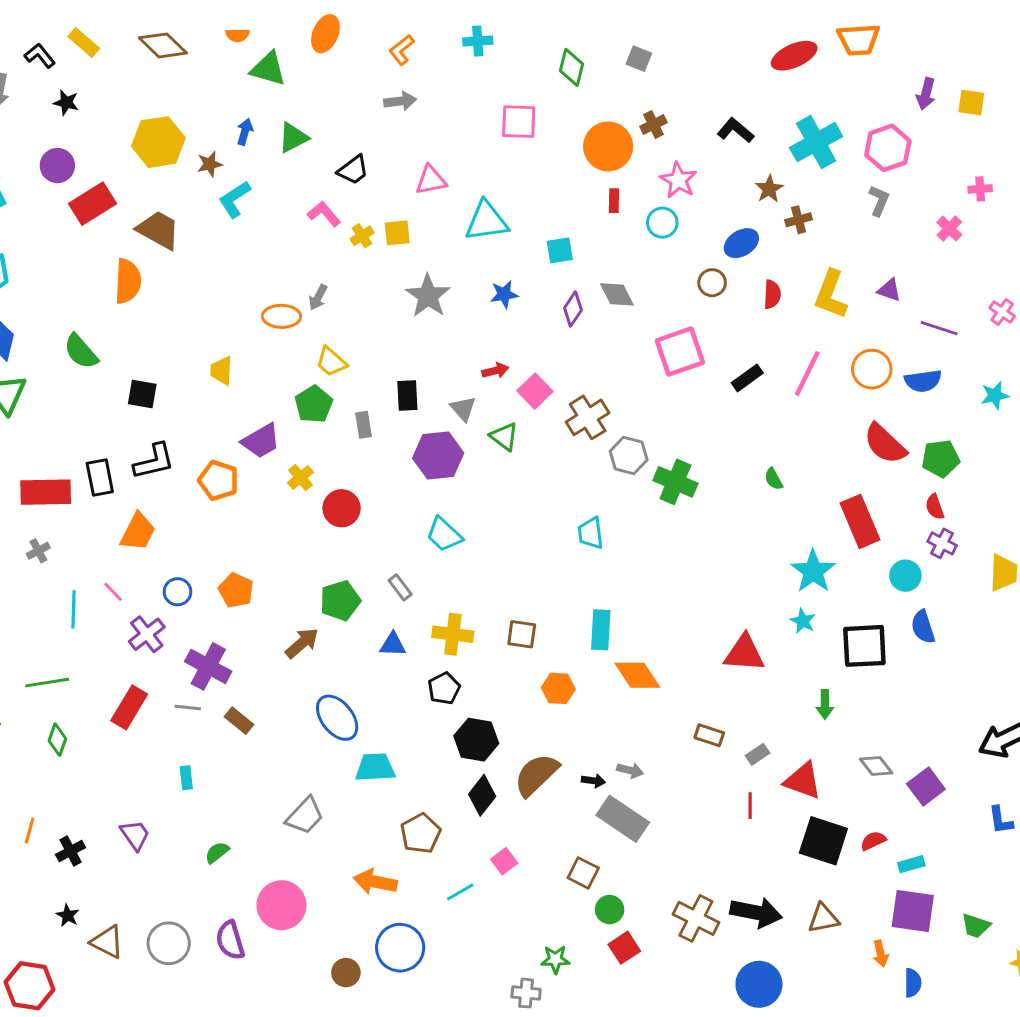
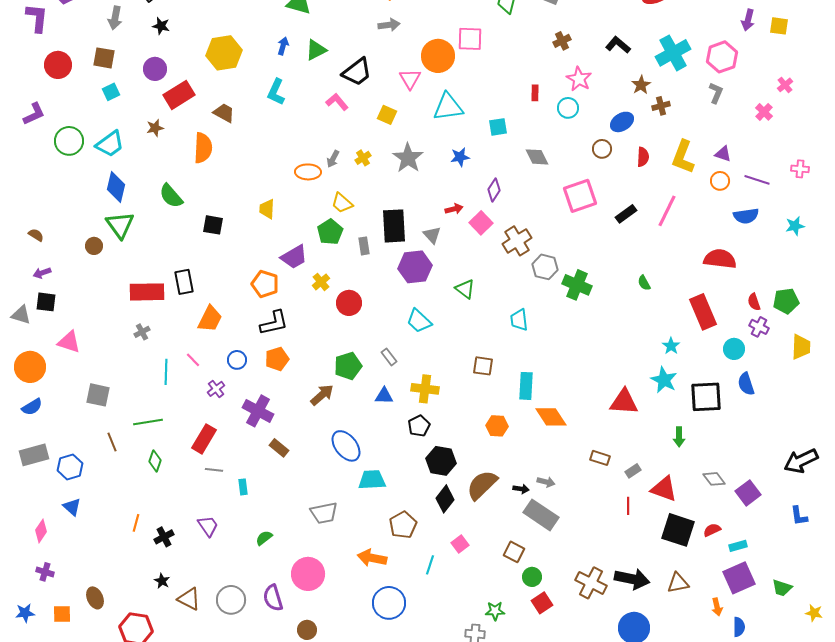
orange circle: (608, 146) -> (438, 56), moved
brown star: (210, 164) -> (155, 128), moved
black trapezoid: (353, 170) -> (357, 72), size x1.4
pink triangle: (431, 180) -> (410, 79), turned -50
pink cross: (980, 189) -> (785, 85), turned -35
cyan L-shape: (235, 199) -> (276, 92), turned -32
brown trapezoid: (158, 230) -> (224, 113), size x0.7
yellow square: (397, 233) -> (387, 115), turned 30
yellow cross: (362, 236) -> (363, 158), moved
purple diamond: (573, 309) -> (494, 190), moved
pink cross: (1002, 312) -> (800, 169), turned -30
orange circle: (872, 369) -> (720, 181), moved, size x0.7
black rectangle: (407, 395) -> (394, 226), size x1.6
green triangle: (504, 436) -> (465, 289), moved
red semicircle: (885, 444) -> (720, 259), turned 144
green pentagon: (941, 458) -> (786, 301), moved
black L-shape: (154, 461) -> (274, 323), moved
cyan star: (813, 571) -> (671, 346), size x0.6
orange pentagon: (236, 590) -> (277, 359), turned 30
cyan star: (803, 621) -> (664, 380), size x1.5
purple cross: (147, 634) -> (216, 389), size x0.7
brown square: (522, 634) -> (483, 366), moved
gray line: (188, 707) -> (214, 470), moved
gray trapezoid: (305, 816) -> (324, 513), turned 36
cyan line: (460, 892) -> (430, 565), turned -42
purple square: (913, 911) -> (739, 578), turned -32
brown circle: (346, 973) -> (307, 630), moved

